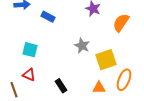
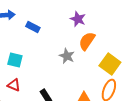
orange semicircle: (121, 23) -> (87, 41), moved
yellow square: (106, 60) -> (110, 64), moved, turned -35

